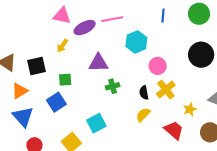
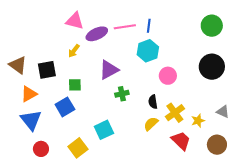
blue line: (163, 16) -> (149, 26), moved
purple triangle: (98, 63) -> (109, 70), turned -30
yellow cross: (166, 90) -> (175, 113), moved

